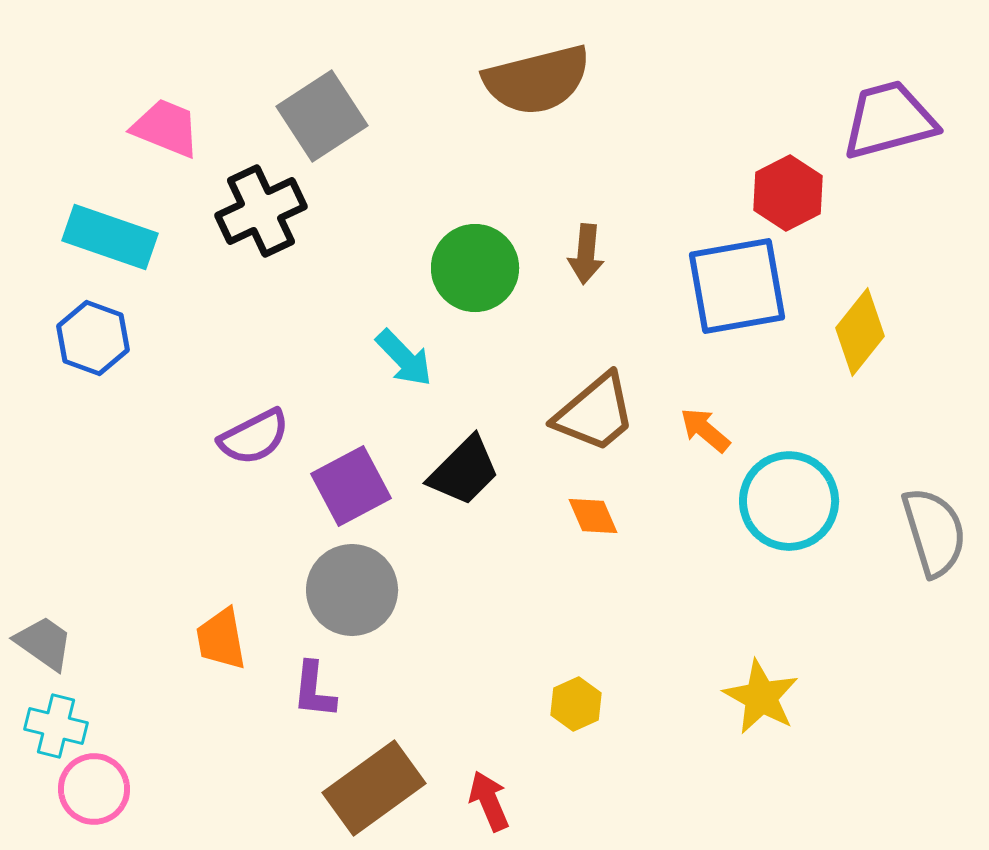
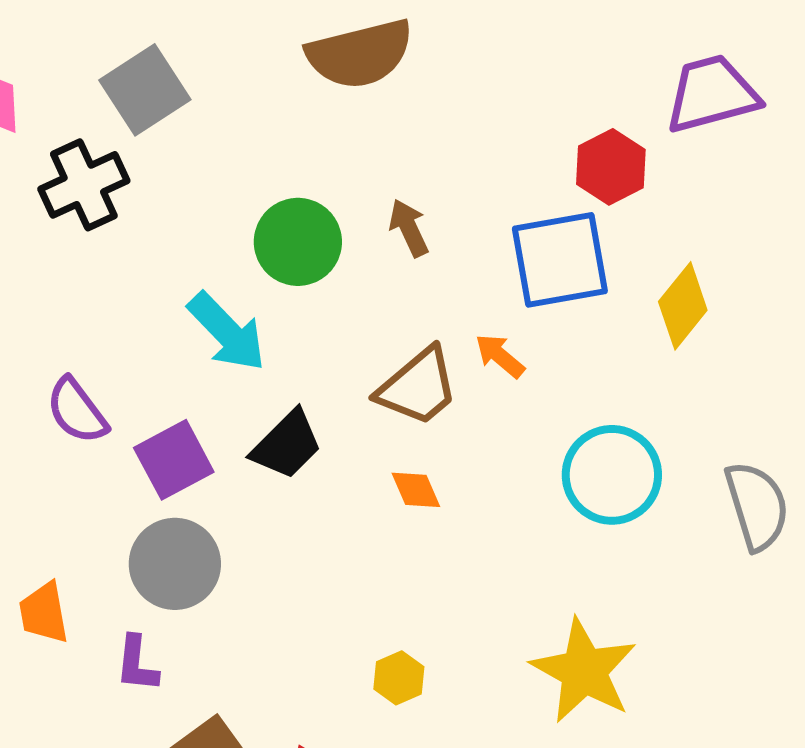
brown arrow: (586, 254) -> (409, 228), turned 150
cyan arrow: (404, 358) -> (227, 332), size x1.4
orange arrow: (705, 430) -> (500, 356), moved
purple semicircle: (254, 437) -> (77, 411), turned 80
yellow star: (761, 697) -> (584, 671), size x1.4

